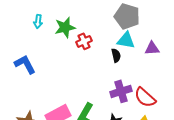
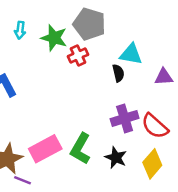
gray pentagon: (127, 16) -> (89, 24), moved
green star: (65, 27) -> (54, 38), turned 30
purple triangle: (152, 48) -> (164, 77), moved

